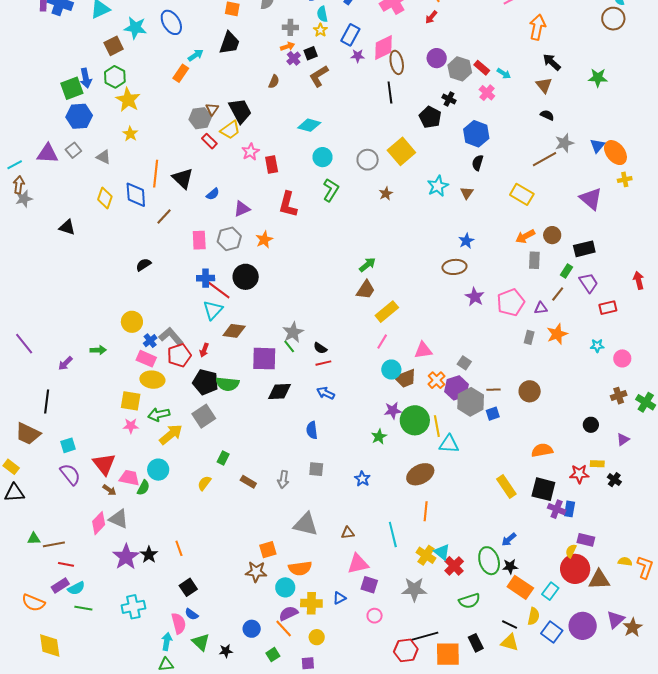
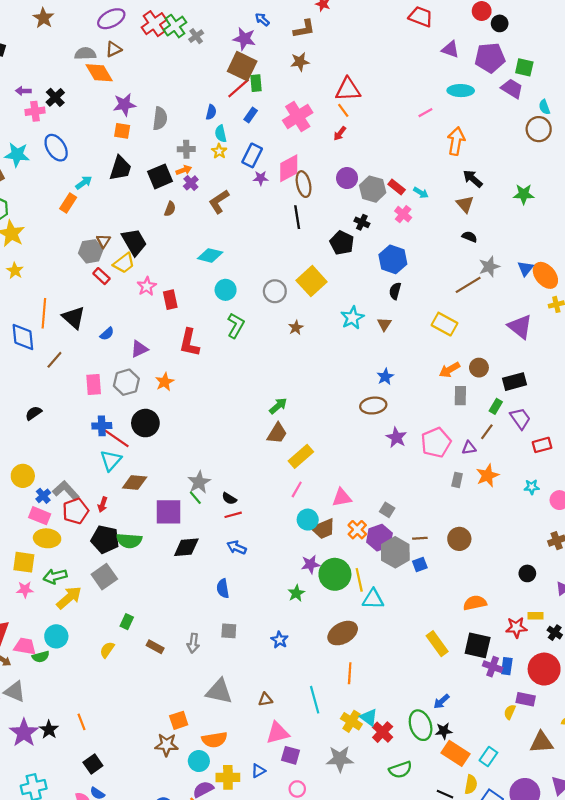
black square: (311, 53) -> (160, 176), moved, size x1.6
green semicircle: (143, 488) -> (41, 657), turned 49
red circle: (575, 569) -> (544, 669), moved

